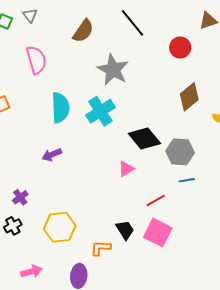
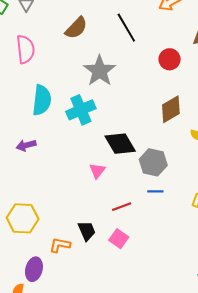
pink triangle: (126, 169) -> (97, 171), turned -30
pink square: (158, 233) -> (119, 239), size x0.7

